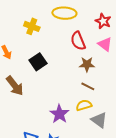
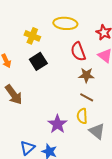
black square: (38, 62) -> (38, 61), moved
yellow semicircle: (84, 105) -> (82, 116), turned -77

